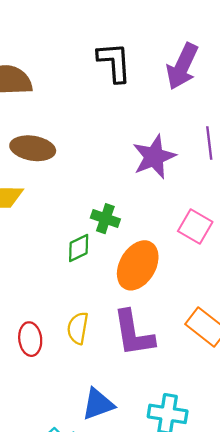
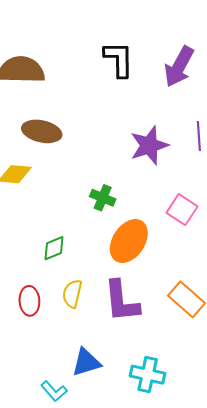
green diamond: (79, 248) -> (54, 248), moved

